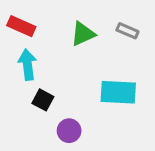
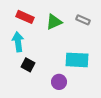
red rectangle: (21, 26) -> (25, 17), moved
purple circle: (69, 131) -> (59, 82), moved

